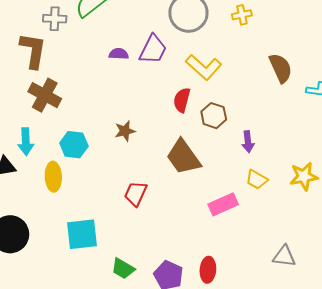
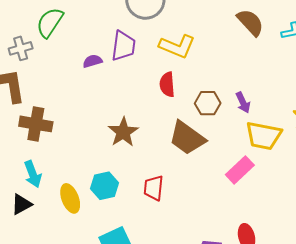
brown hexagon: (214, 116) -> (208, 103), moved
brown star: (125, 131) -> (123, 132), size x1.4
cyan hexagon: (74, 145) -> (105, 186), moved
yellow trapezoid: (257, 180) -> (264, 136), size x1.6

